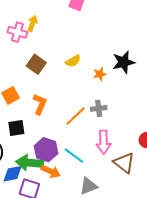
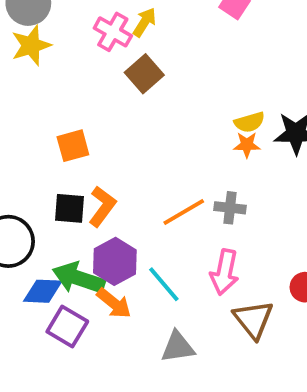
yellow semicircle: (73, 61) -> (249, 122), moved
brown square: (36, 64) -> (144, 74), moved
orange L-shape: (40, 104) -> (102, 206), moved

